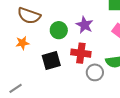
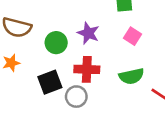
gray circle: (95, 72) -> (76, 97), moved

